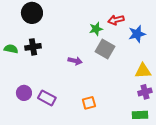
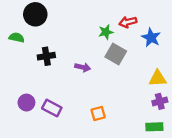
blue star: (137, 34) -> (151, 37), turned -30
black cross: (33, 47) -> (46, 56), moved
green semicircle: (11, 49) -> (17, 37), moved

